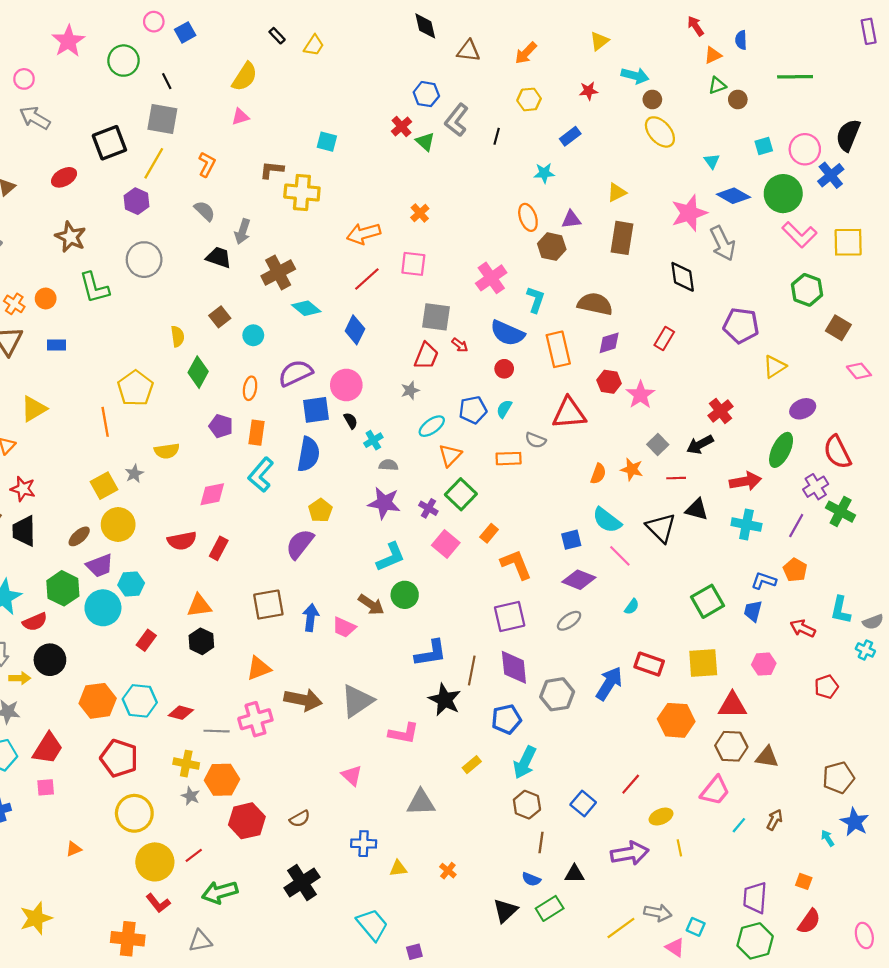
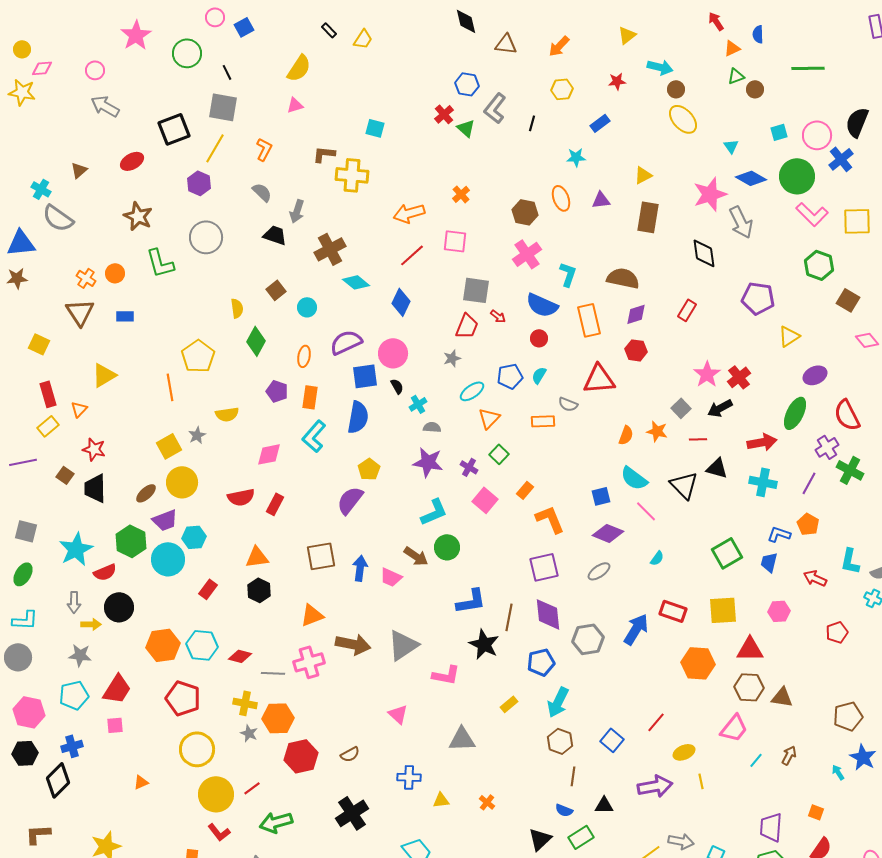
brown hexagon: (552, 247) -> (525, 212), moved
pink star: (640, 395) -> (707, 374), moved
green square: (461, 494) -> (499, 454), size x0.7

